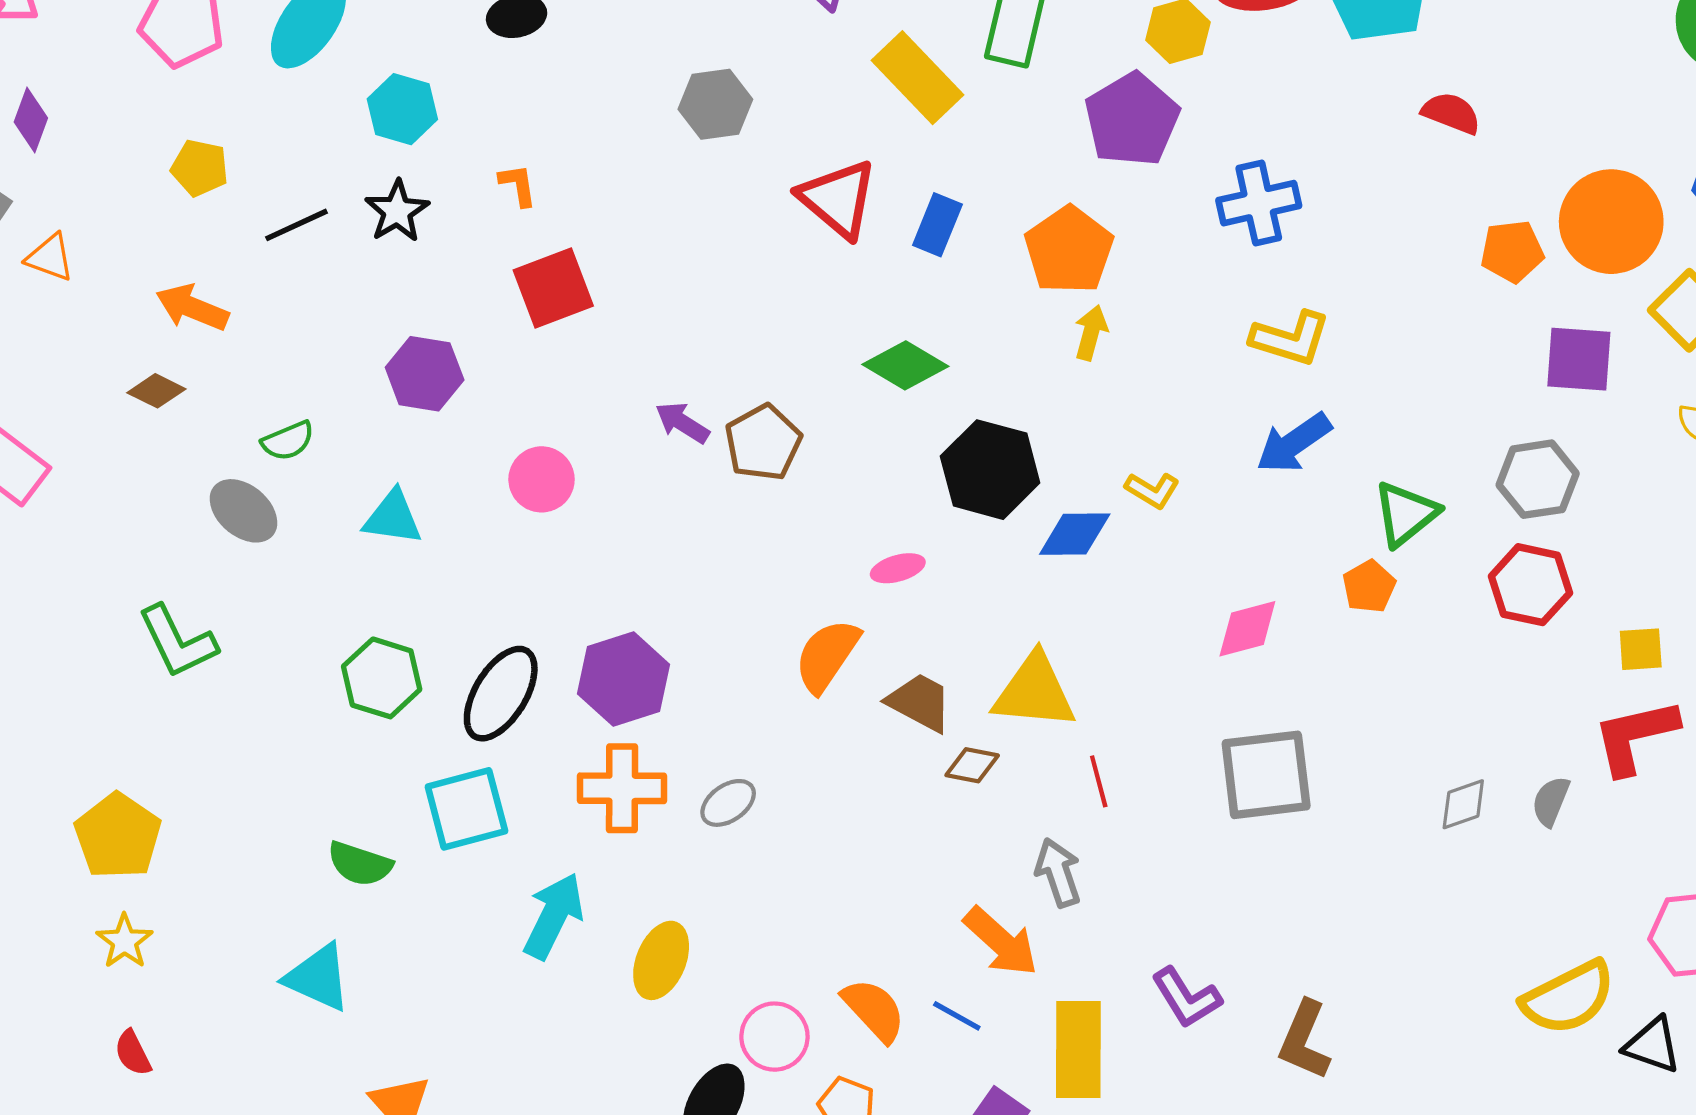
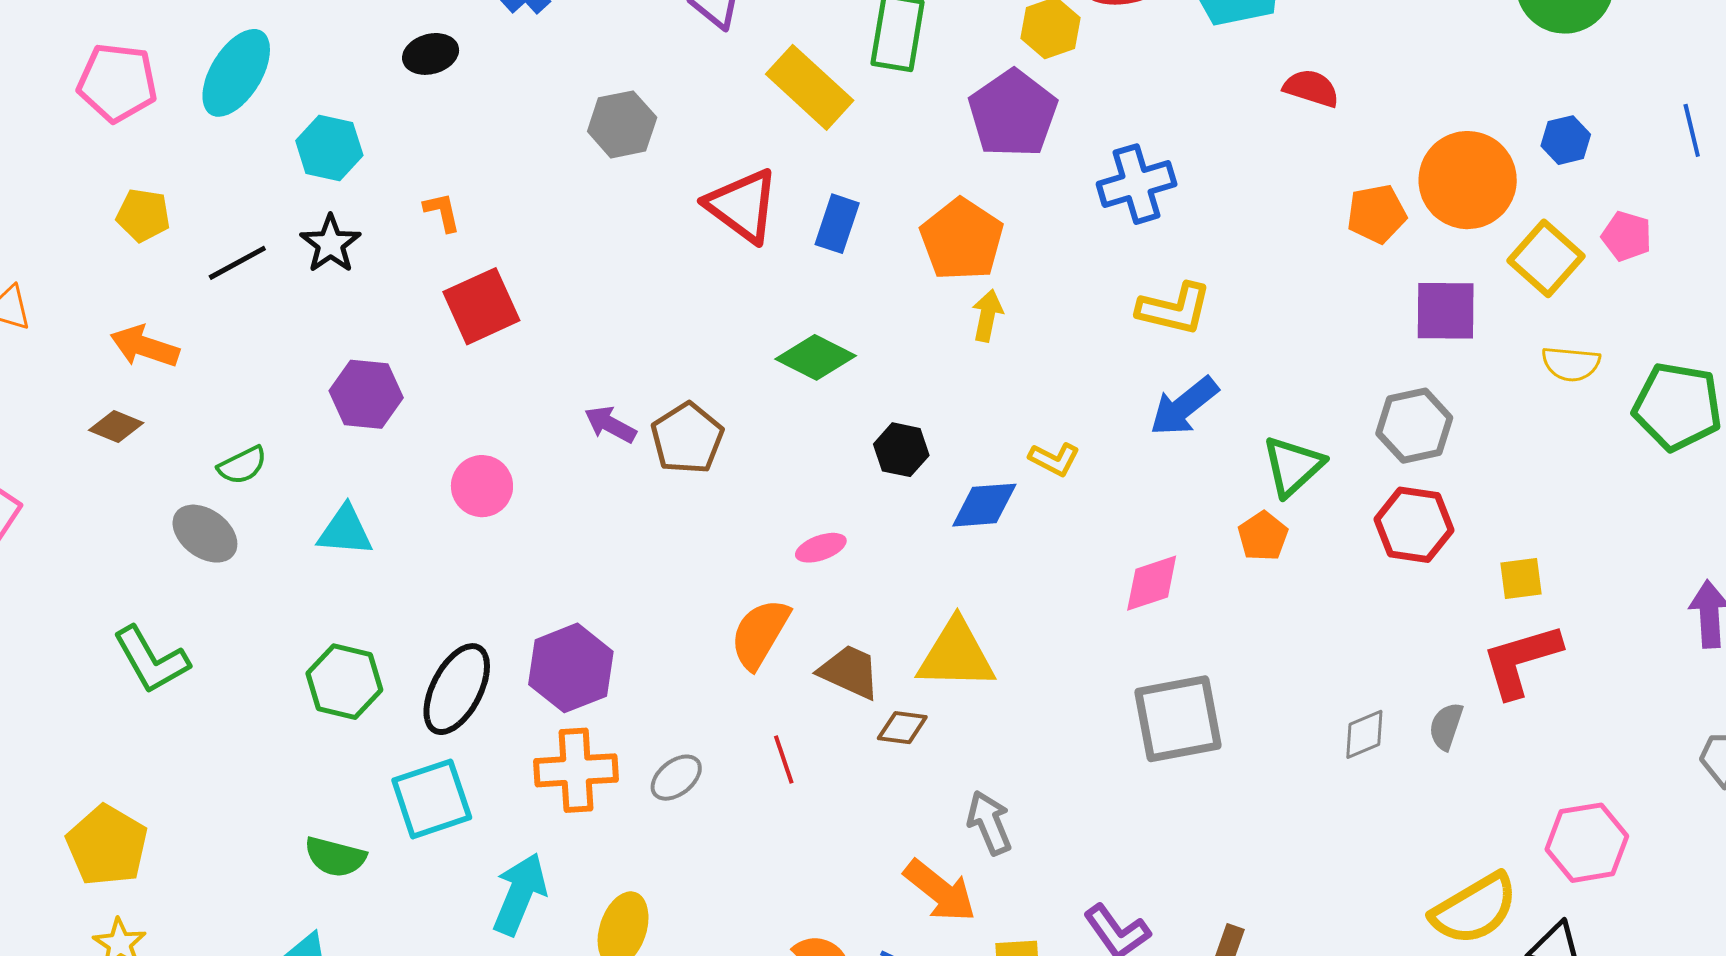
black hexagon: (990, 470) -> (901, 450), size x0.6
red line: (1099, 781) -> (784, 760), moved

